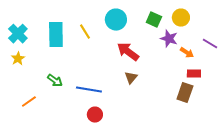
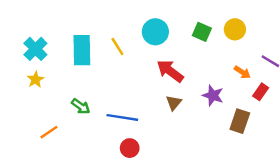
purple star: (169, 39) -> (213, 95), moved
red rectangle: (194, 74) -> (261, 92), moved, turned -56

